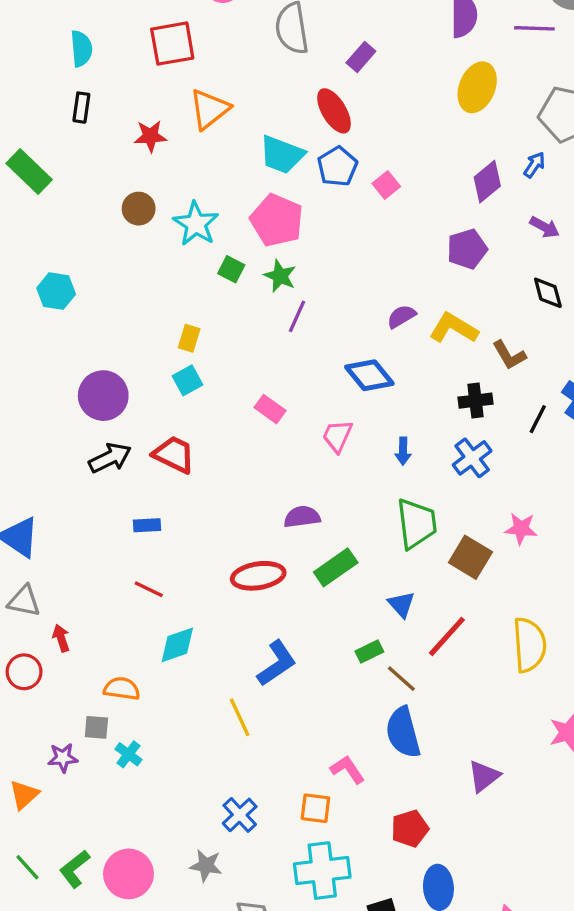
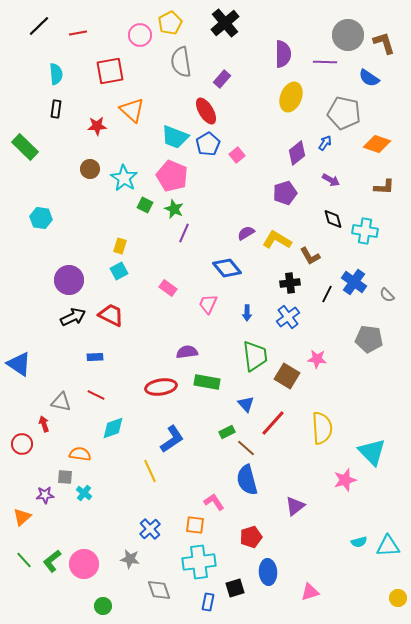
orange triangle: (209, 109) -> (132, 110), turned -40
green rectangle: (336, 567) -> (207, 382), turned 45
gray triangle: (24, 601) -> (61, 402), moved

